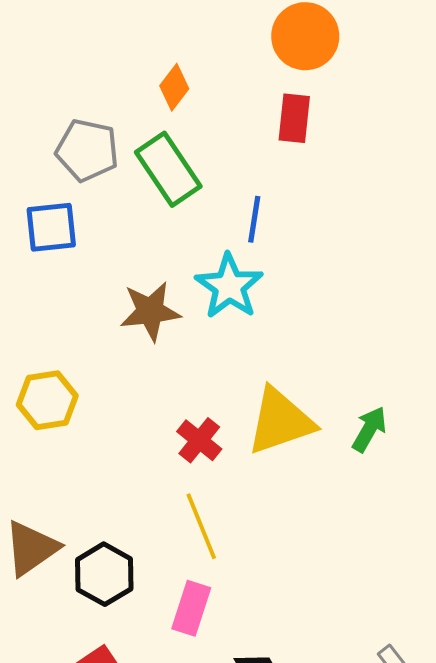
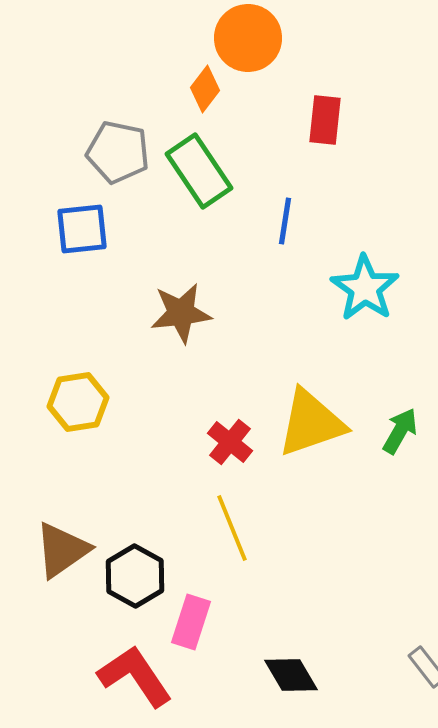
orange circle: (305, 36) -> (248, 38), moved
cyan star: (229, 286) -> (365, 288), moved
pink rectangle: (191, 608) -> (191, 622), moved

